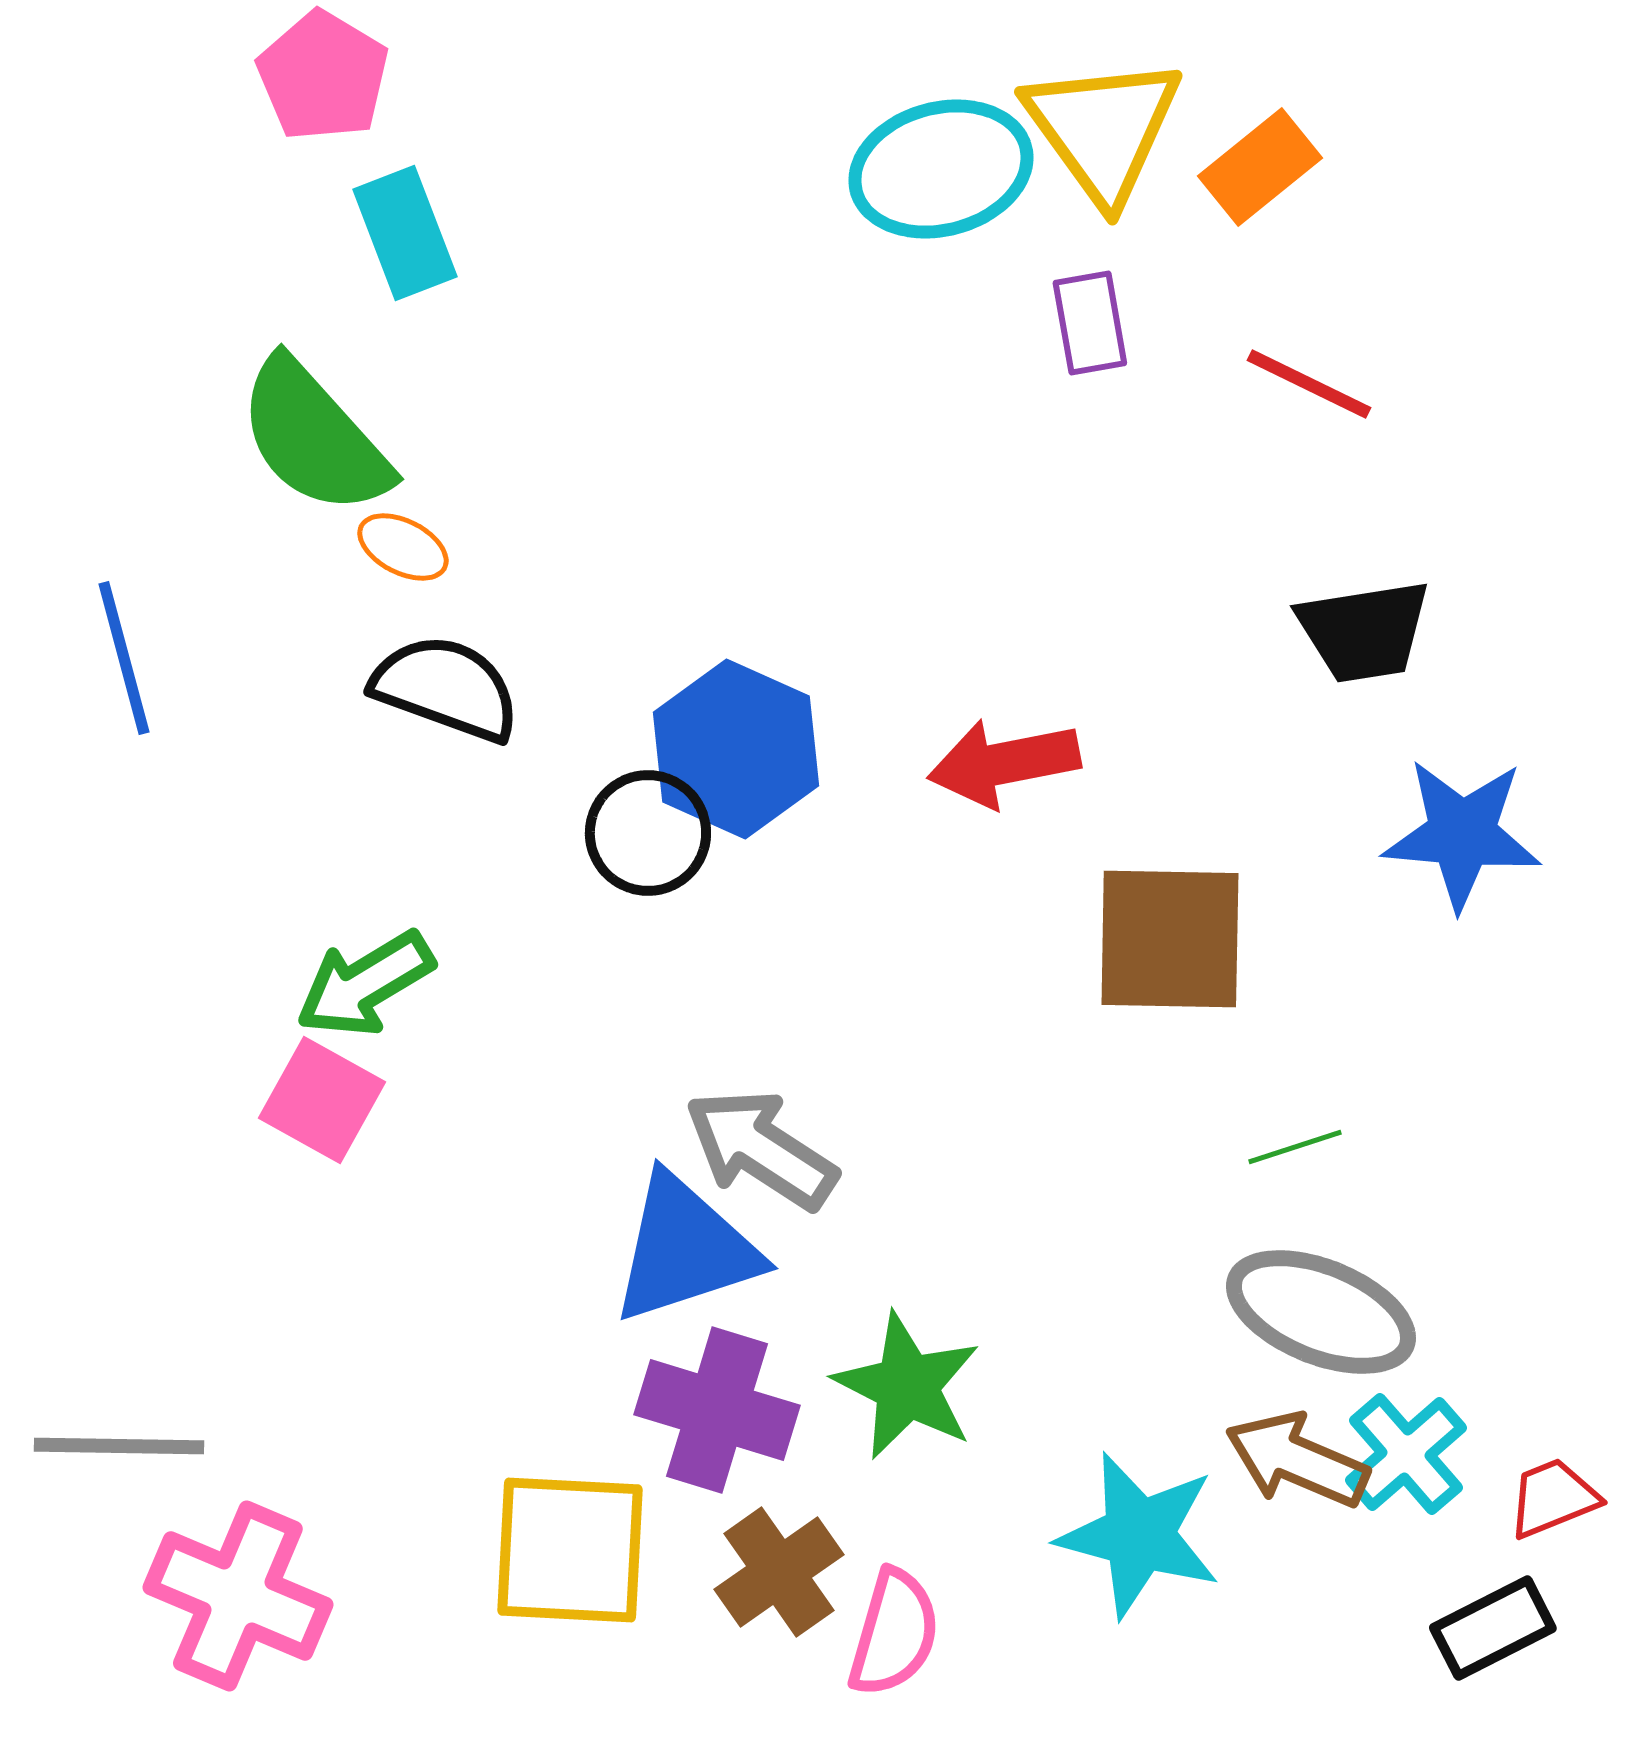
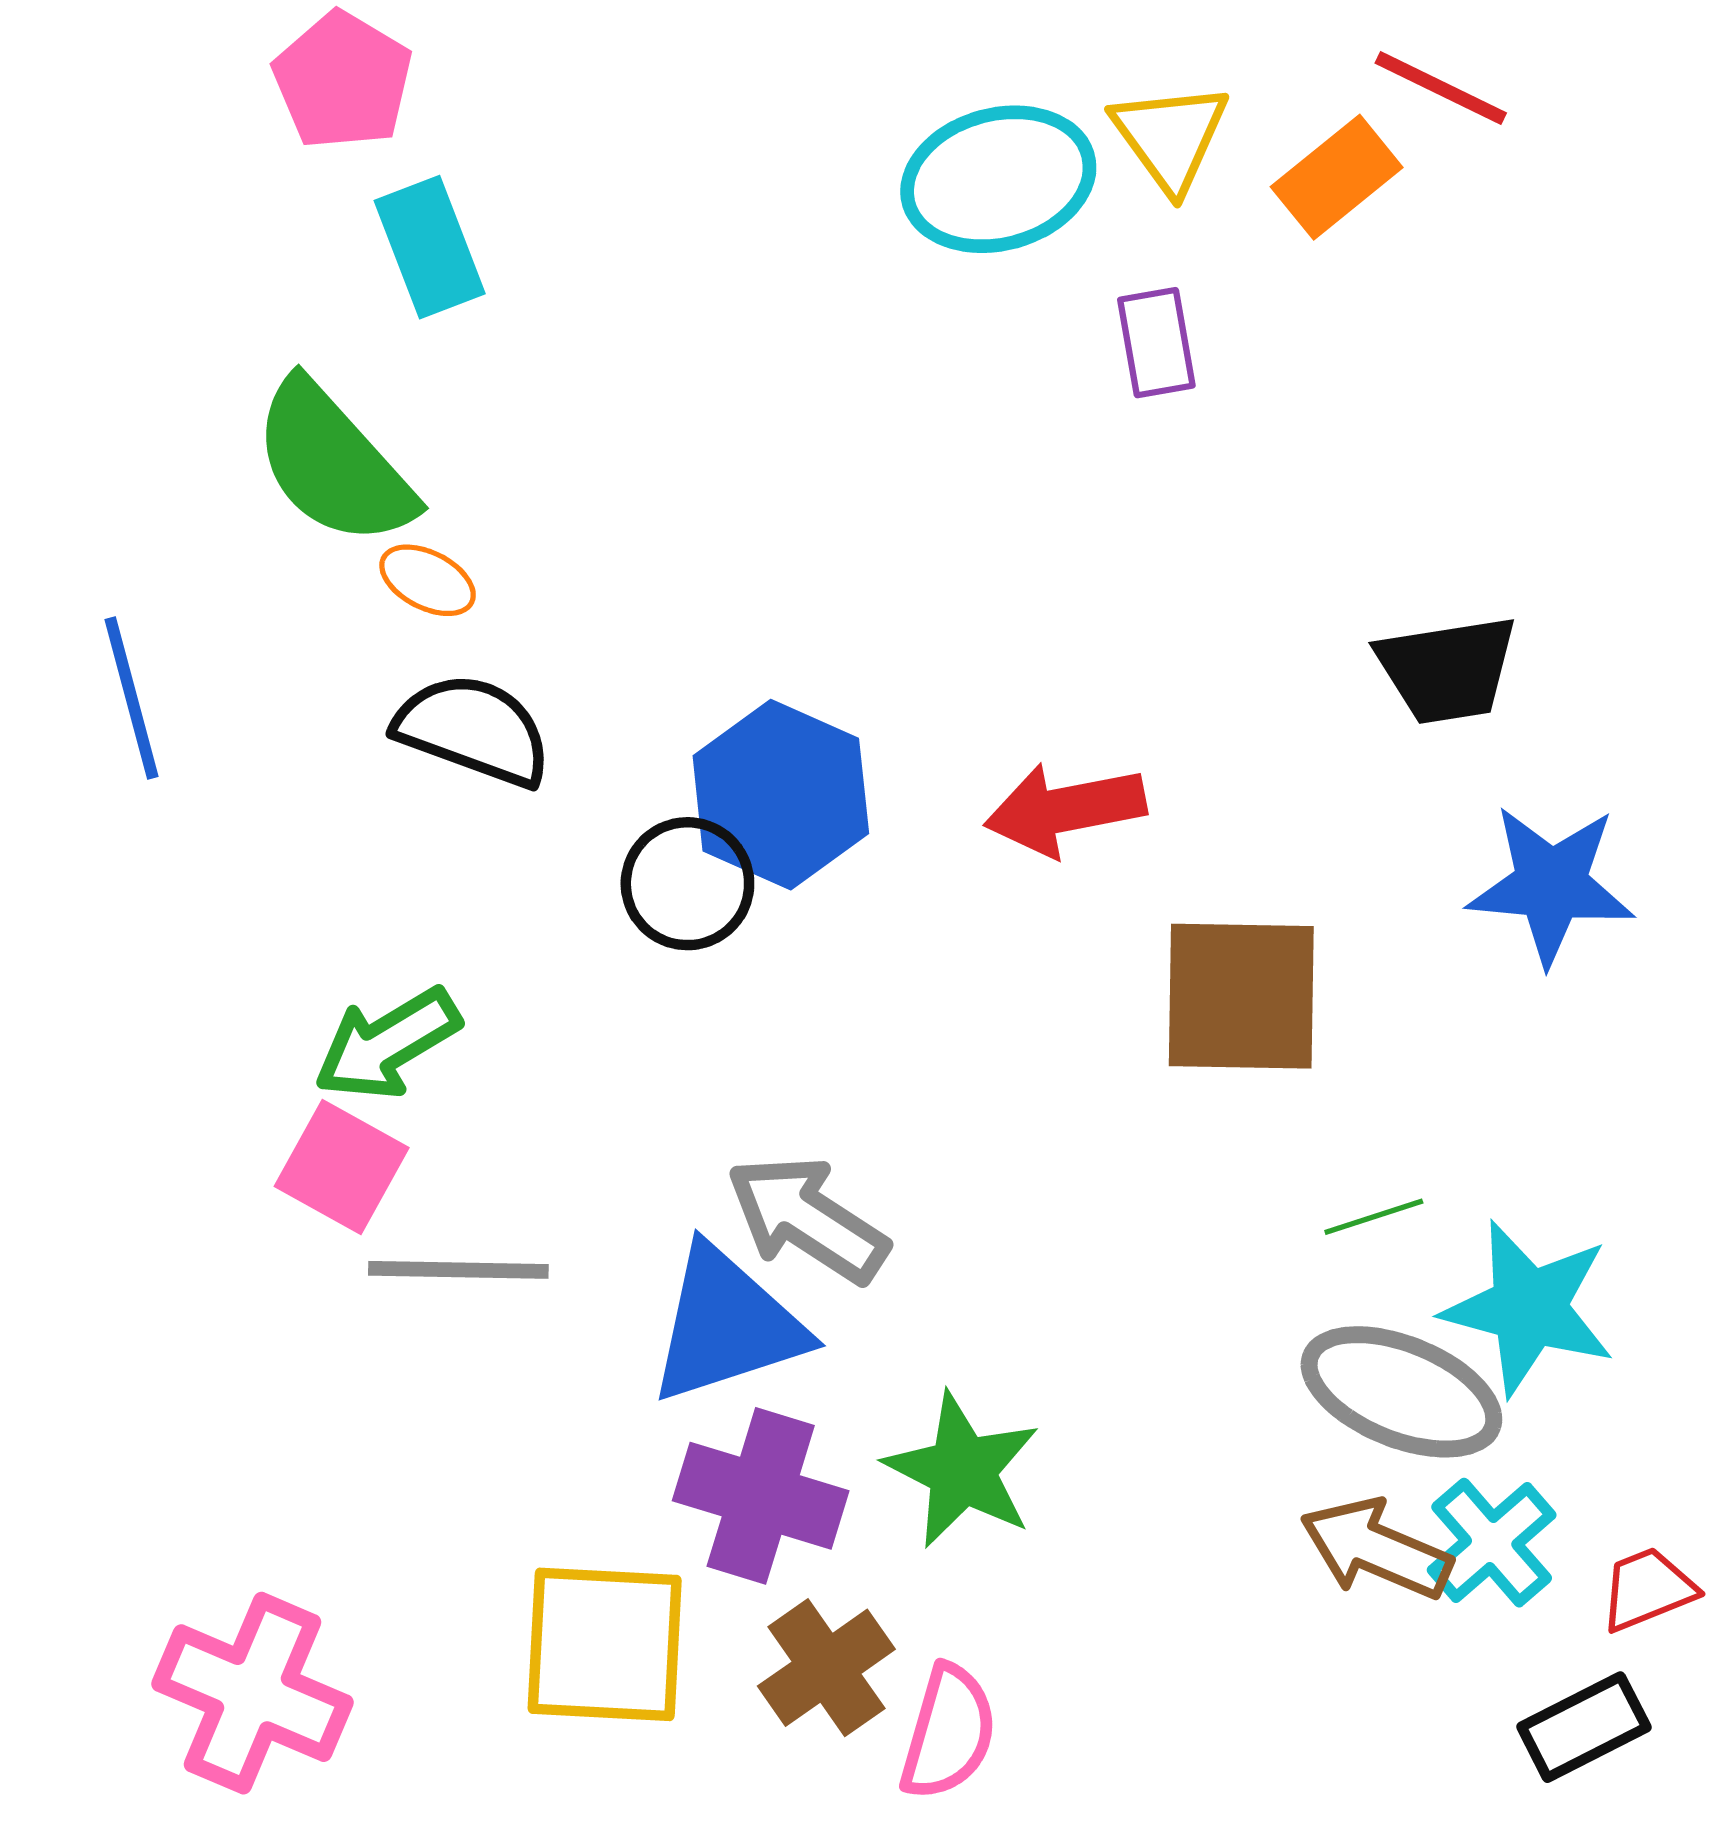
yellow triangle: (1103, 129) -> (1170, 137), size x0.7
red line: (1309, 384) -> (1441, 88), moved
gray line: (119, 1446) -> (458, 1270), moved
cyan star: (1139, 1535) -> (1529, 1308), moved

